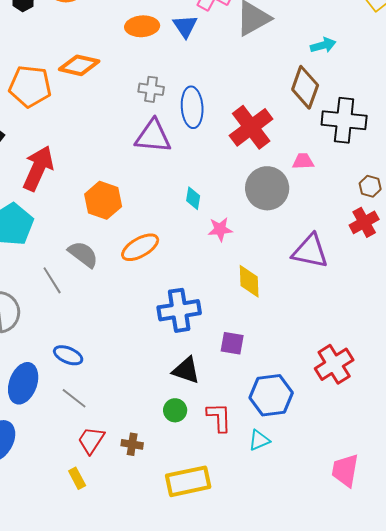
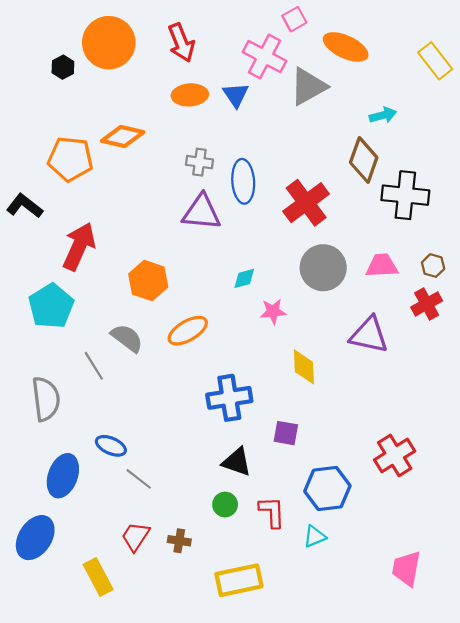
pink trapezoid: (303, 161) -> (382, 266), moved, size x1.4
cyan diamond: (193, 198) -> (244, 278), turned 65
gray line: (74, 398) -> (139, 479), moved
yellow rectangle: (77, 478) -> (98, 577), moved, size x1.6

